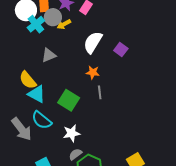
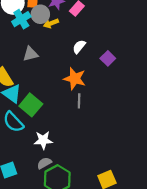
white semicircle: (93, 42) -> (79, 47), size x0.6
orange star: (93, 72) -> (75, 79), size x1.5
green square: (69, 100) -> (31, 105), moved

